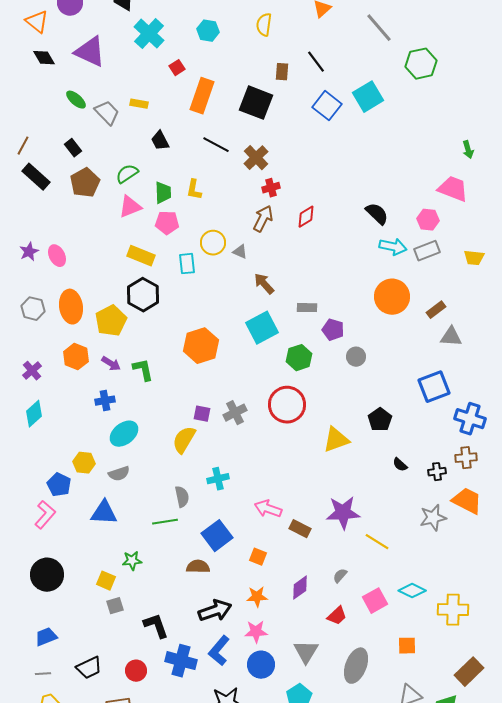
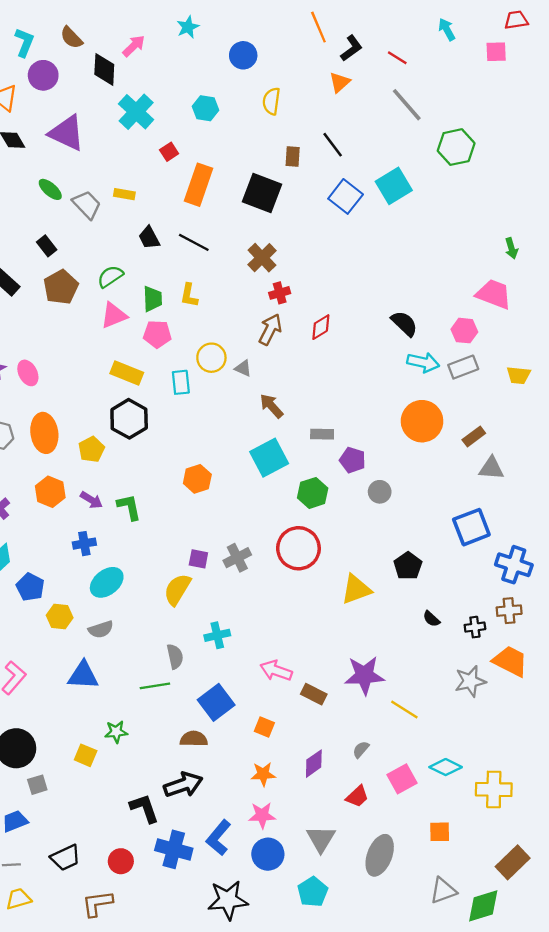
black line: (216, 145) -> (194, 242), moved
yellow pentagon: (111, 321) -> (91, 449), size x0.7
orange hexagon: (201, 346) -> (197, 479), size x0.7
blue pentagon: (59, 485) -> (30, 587), moved
gray square: (115, 606) -> (37, 785), moved
black arrow: (215, 611) -> (183, 785), moved

